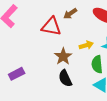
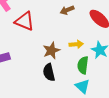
red triangle: (51, 26) -> (25, 21), moved

